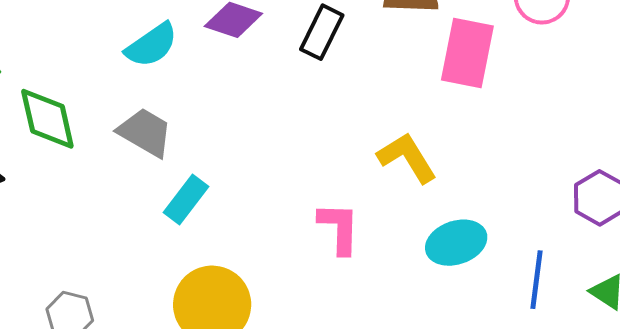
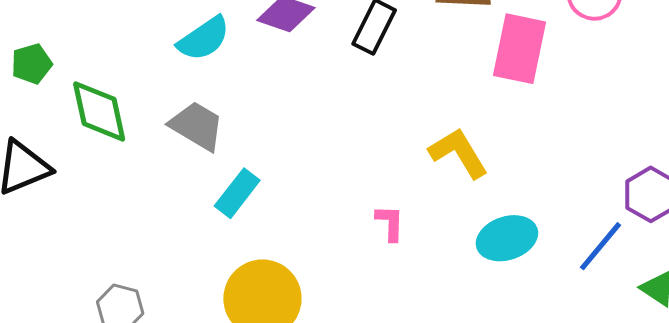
pink L-shape: (339, 228) -> (390, 223), size x0.7
blue line: (537, 280) -> (600, 246), moved, turned 32

